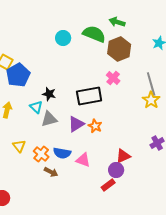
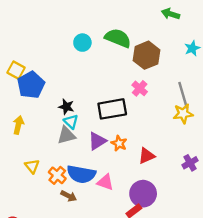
green arrow: (117, 22) -> (171, 14), moved
yellow star: (151, 100) -> (183, 114), turned 30
cyan triangle: (36, 107) -> (71, 122), moved
blue semicircle: (62, 153) -> (81, 174), size x1.4
red triangle: (123, 156) -> (147, 156), moved
purple circle: (116, 170) -> (143, 194), size x1.5

